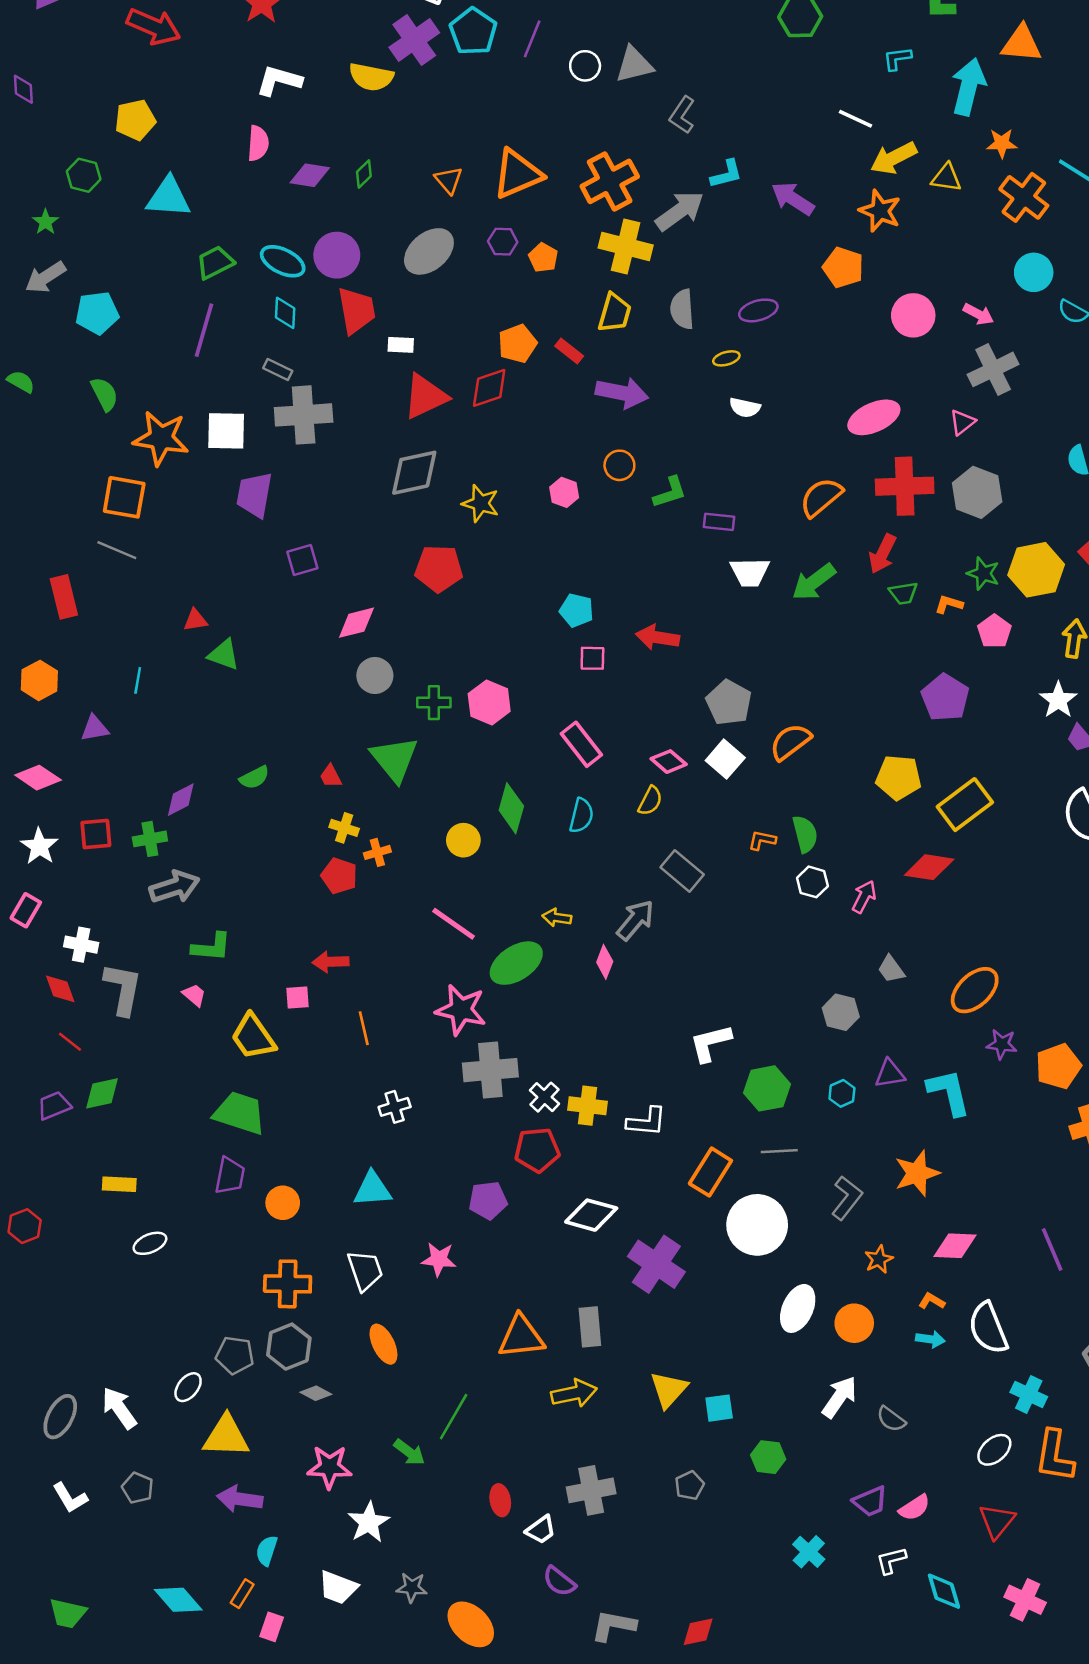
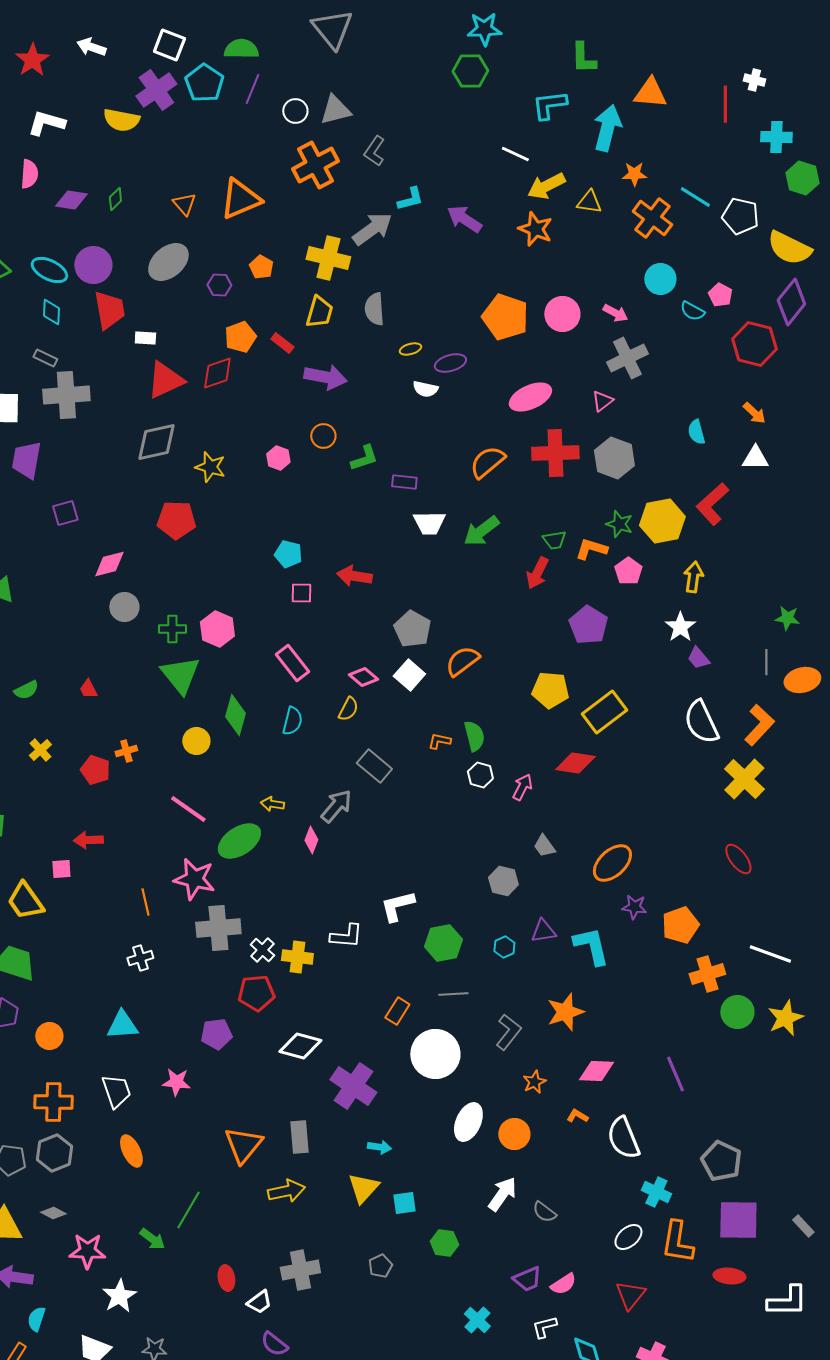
cyan L-shape: (897, 58) -> (549, 105), size x1.5
orange cross: (610, 181) -> (315, 165), moved
purple hexagon: (503, 242) -> (219, 285), moved
orange pentagon: (843, 267) -> (505, 317), moved, size x1.4
purple ellipse: (758, 310) -> (450, 363), moved
red arrow: (882, 554) -> (537, 573), moved
orange L-shape: (949, 604) -> (591, 549), size x1.4
green triangle: (395, 759) -> (180, 675), moved
yellow cross: (344, 828) -> (40, 750), moved, turned 30
orange line: (364, 1028) -> (145, 902), moved
white L-shape: (647, 1122) -> (346, 936), moved
orange rectangle: (710, 1172) -> (397, 1011), size x0.7
orange triangle: (521, 1337) -> (243, 1145), turned -45
cyan arrow: (930, 1339) -> (379, 1147), moved
gray diamond: (316, 1393) -> (53, 1213), moved

